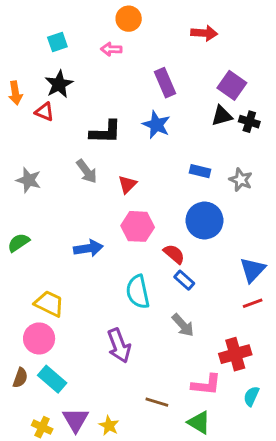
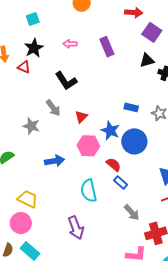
pink arrow: (111, 49) -> (70, 44), moved
purple square: (232, 85) -> (152, 32), moved
black triangle: (222, 116) -> (147, 60), moved
blue star: (156, 125) -> (110, 131), moved
black L-shape: (106, 132) -> (66, 81), turned 55
gray star: (29, 180) -> (31, 126), moved
gray arrow: (183, 325) -> (132, 212), moved

